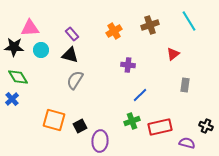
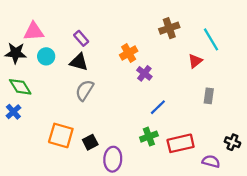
cyan line: (189, 21) -> (211, 39), moved
orange cross: (114, 31) -> (129, 53), moved
purple cross: (128, 65) -> (144, 73), turned 32

